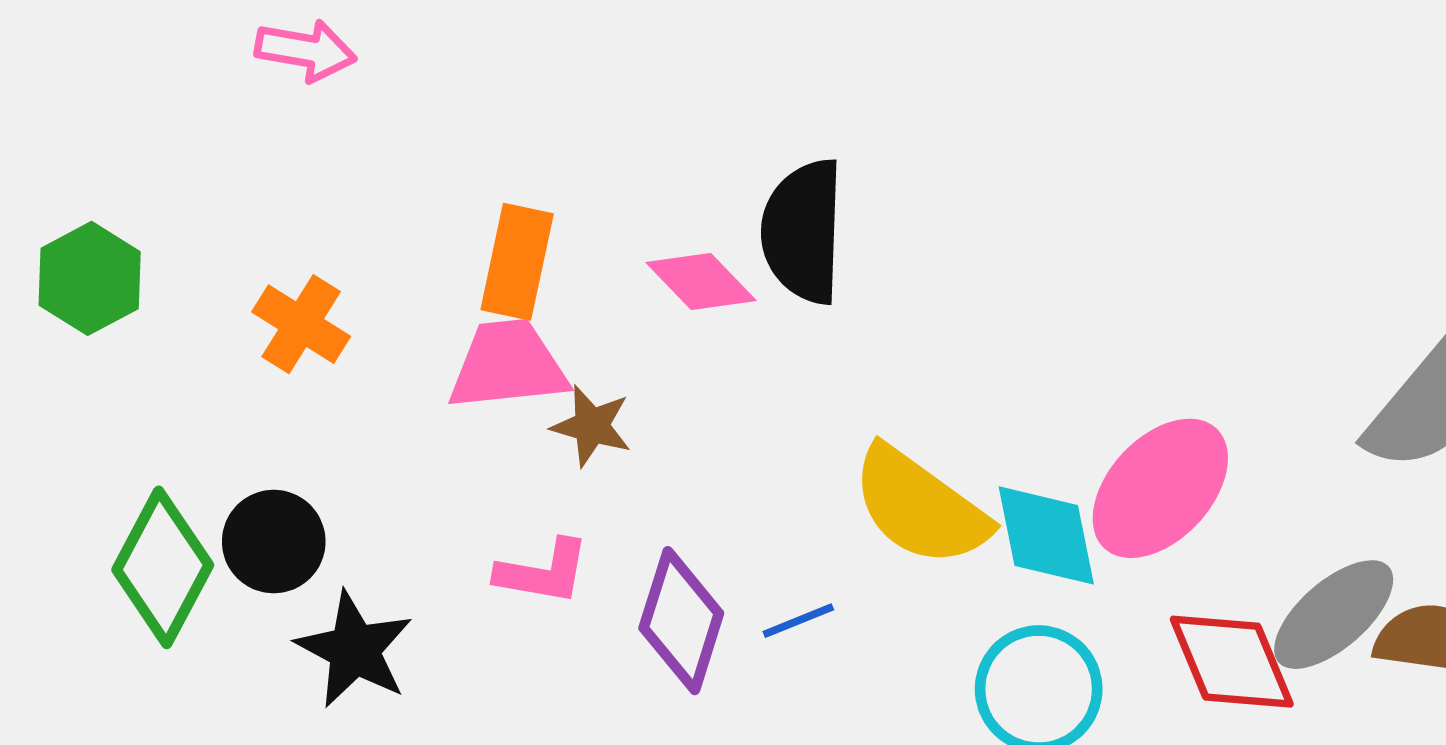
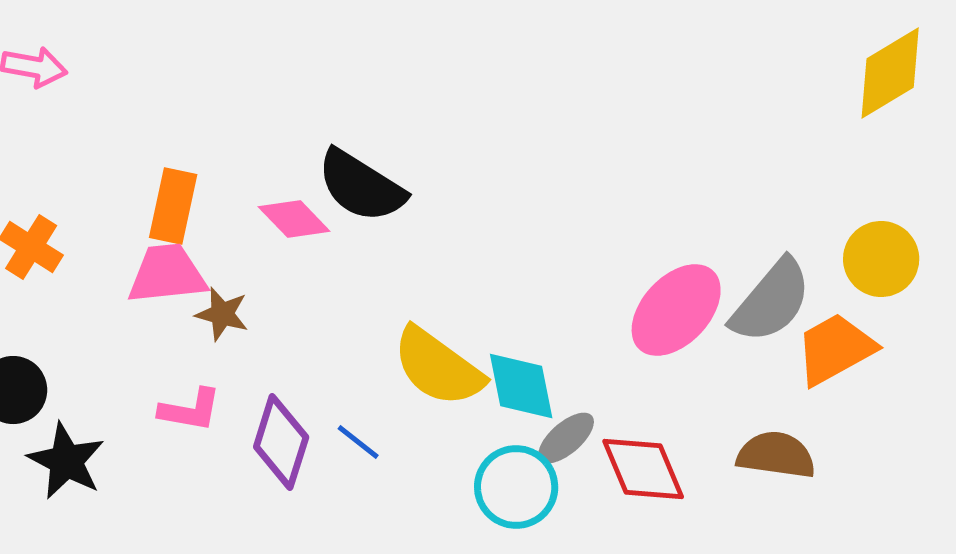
black semicircle: (803, 231) -> (361, 186), turned -60
pink ellipse: (1160, 488) -> (676, 310), moved
gray ellipse: (1334, 615) -> (566, 438), moved, size x0.7
blue line: (798, 621) -> (358, 442), turned 60

